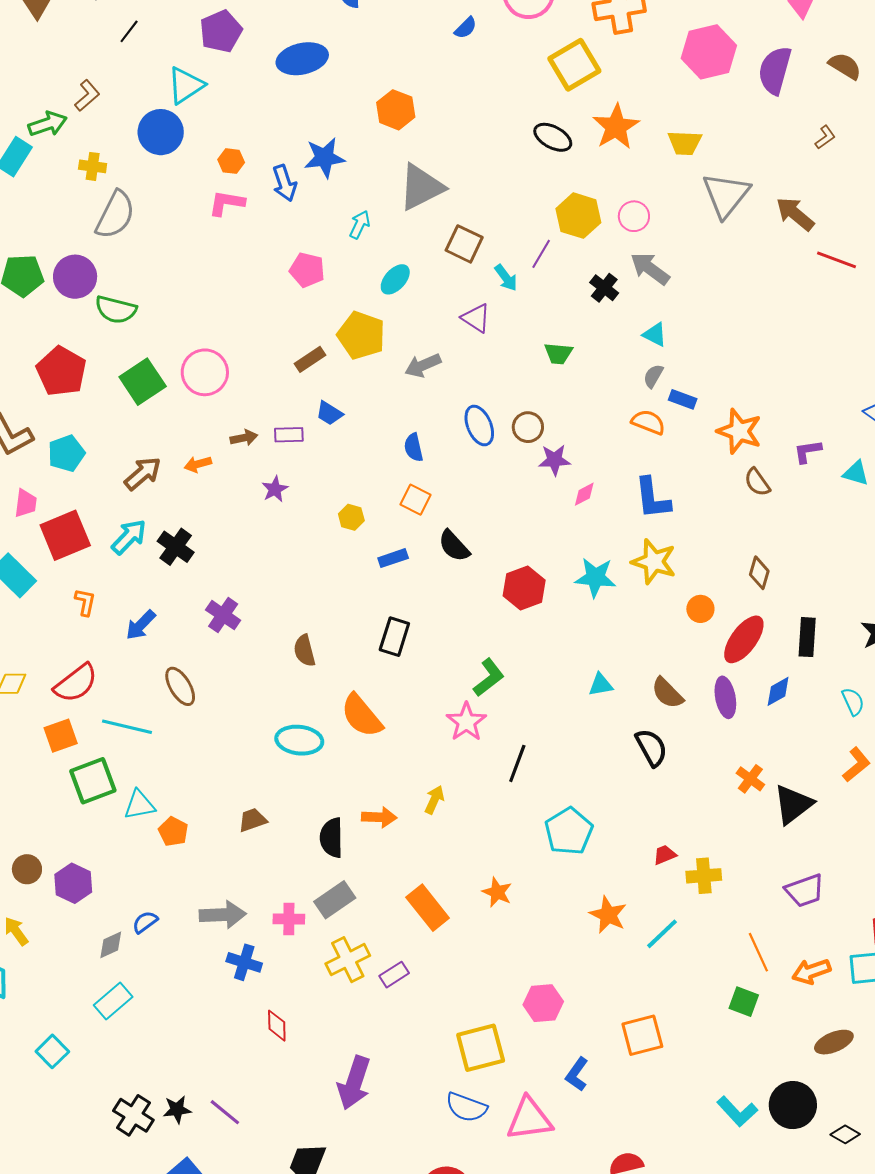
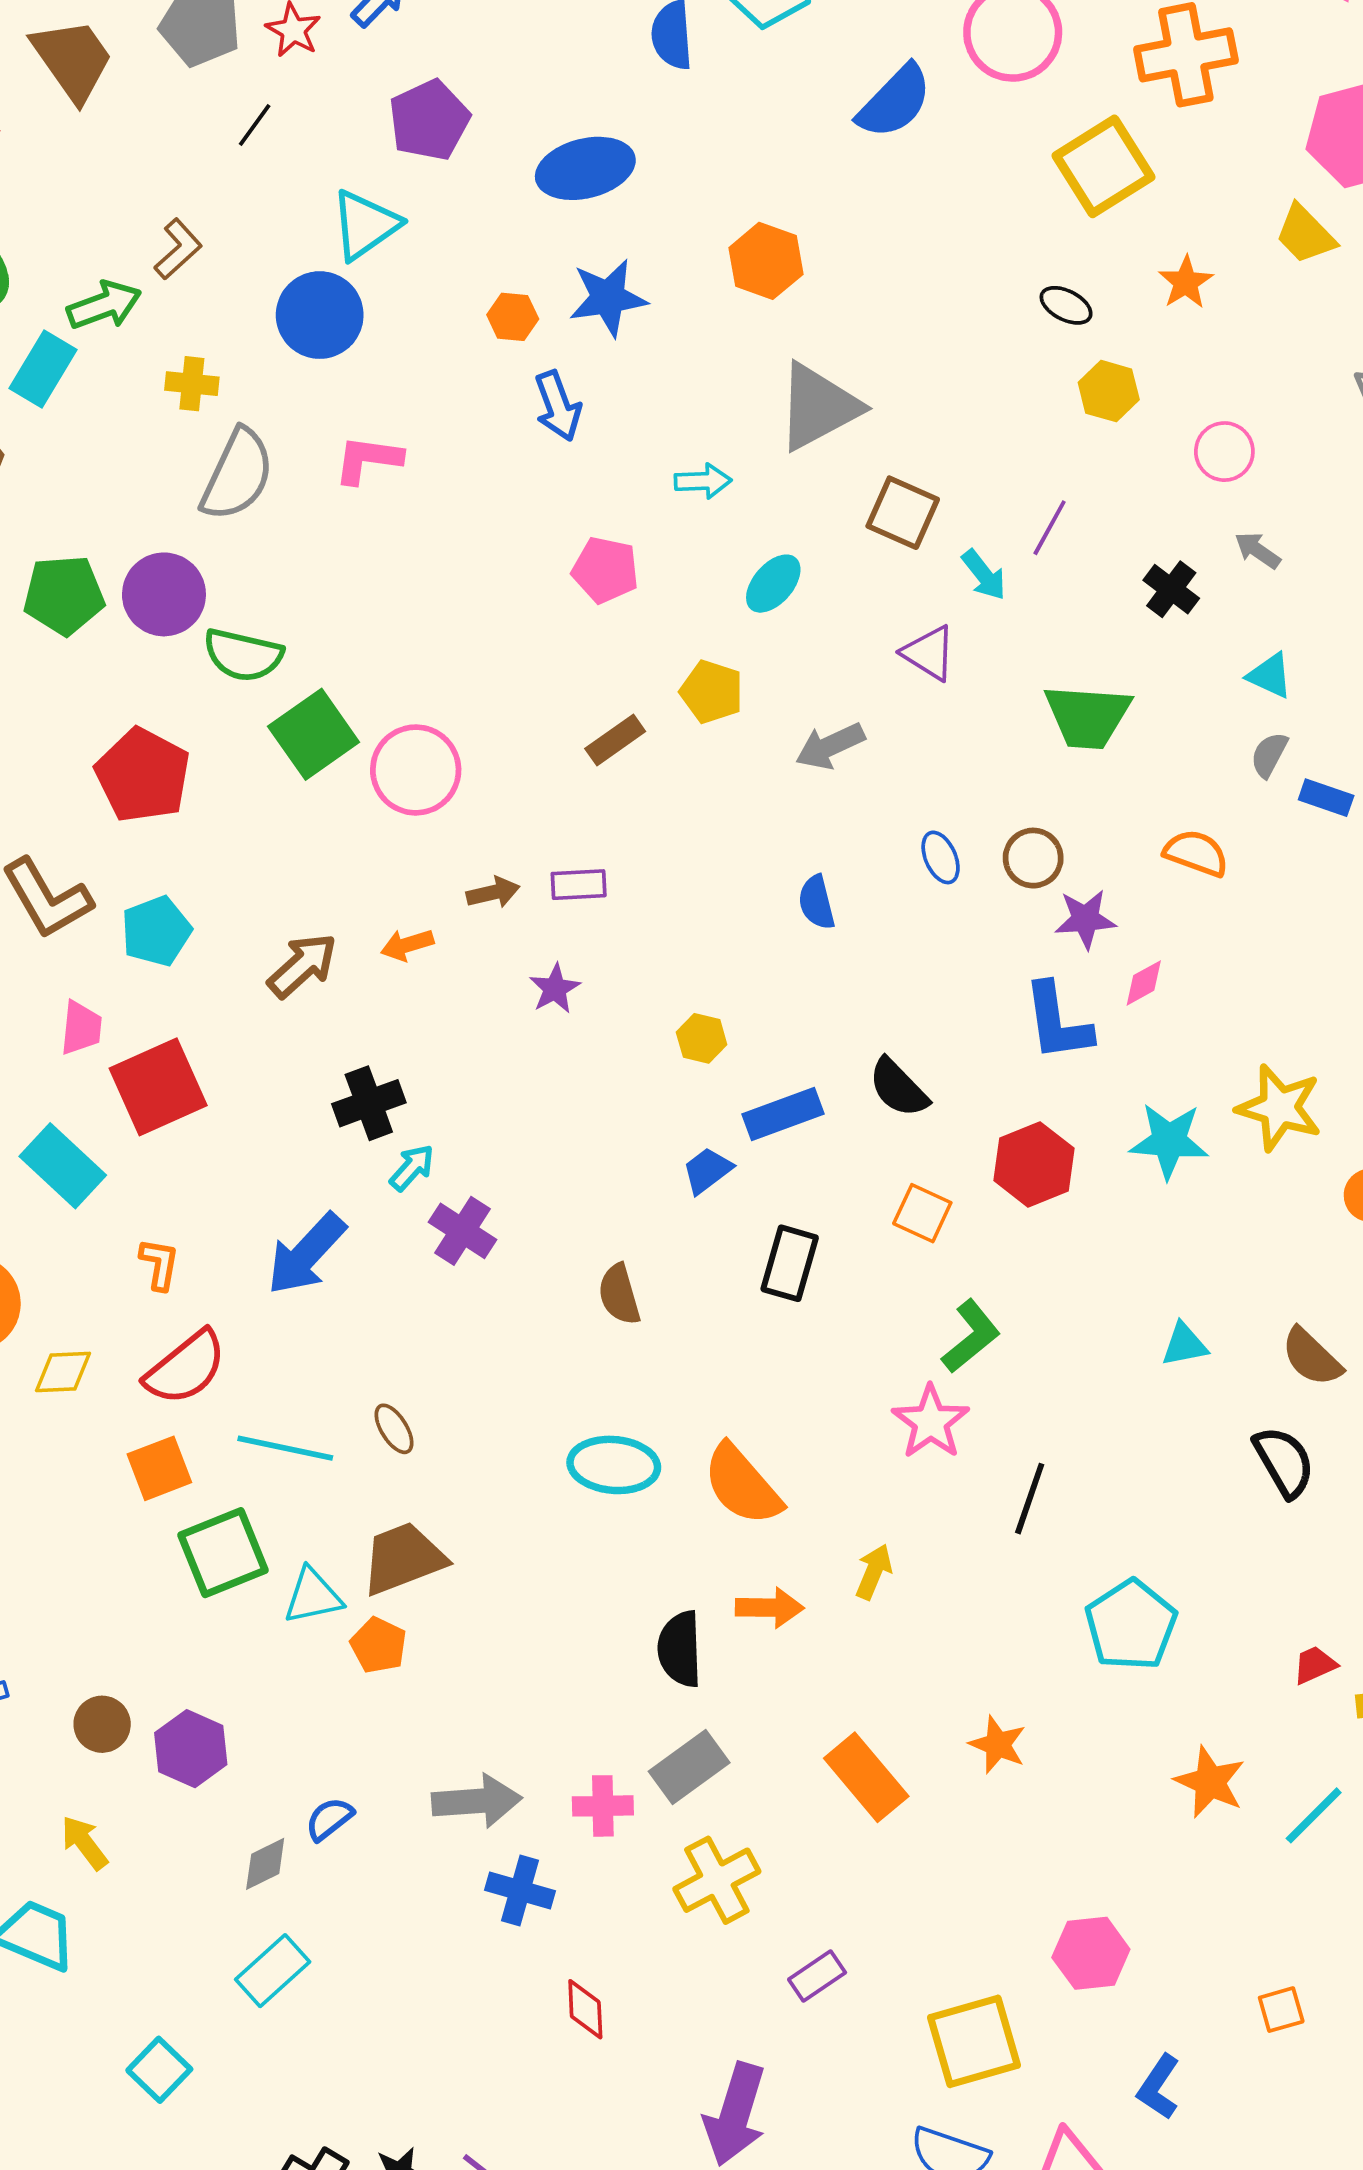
blue semicircle: (466, 28) -> (895, 102), size x1.8
orange star: (616, 127) -> (1186, 282), size x0.6
black ellipse: (553, 137) -> (1066, 305), size x0.7
yellow trapezoid: (685, 143) -> (1305, 234), moved, turned 45
blue star: (324, 158) -> (608, 298), moved
orange hexagon: (231, 161) -> (513, 317), moved
pink L-shape: (227, 203) -> (368, 460), moved
yellow hexagon: (578, 216) -> (1109, 391), moved, size x0.7
cyan arrow: (360, 225) -> (703, 481), turned 64
gray arrow: (650, 269) -> (1258, 550), size x0.6
yellow pentagon: (361, 335) -> (712, 692), size x0.7
green trapezoid: (558, 353) -> (1088, 716), size x1.6
green square: (143, 382) -> (314, 734), moved
blue trapezoid: (329, 413) -> (707, 1170), moved, turned 112
orange semicircle: (648, 422) -> (1196, 853), moved
blue ellipse: (479, 426) -> (941, 857), size x0.7
blue L-shape: (652, 498) -> (1057, 1022), moved
orange square: (416, 500) -> (922, 1213), moved
cyan arrow: (129, 537) -> (412, 1168), moved, size x0.7
black cross: (176, 547) -> (369, 1103), turned 36
blue rectangle: (393, 558) -> (783, 1114), size x1.4
orange L-shape: (85, 602) -> (159, 1264), moved
blue arrow: (141, 625) -> (306, 1254), size x1.4
brown ellipse: (180, 686) -> (394, 1429), moved, size x0.7
orange semicircle: (362, 716) -> (742, 1485), moved
brown trapezoid: (252, 820) -> (403, 1558), moved, size x1.6
purple rectangle: (394, 975) -> (817, 1976), moved
orange square: (642, 1035) -> (1281, 2010), size x0.6

